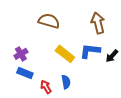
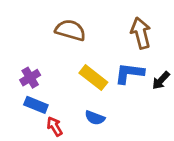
blue semicircle: (66, 82) -> (95, 118), turned 120
red arrow: (46, 87) -> (55, 126), moved

